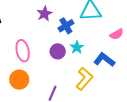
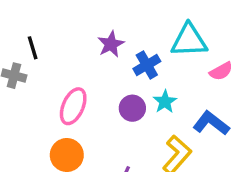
pink semicircle: (117, 34) -> (221, 71), moved
pink ellipse: (23, 51) -> (73, 106), turned 35

